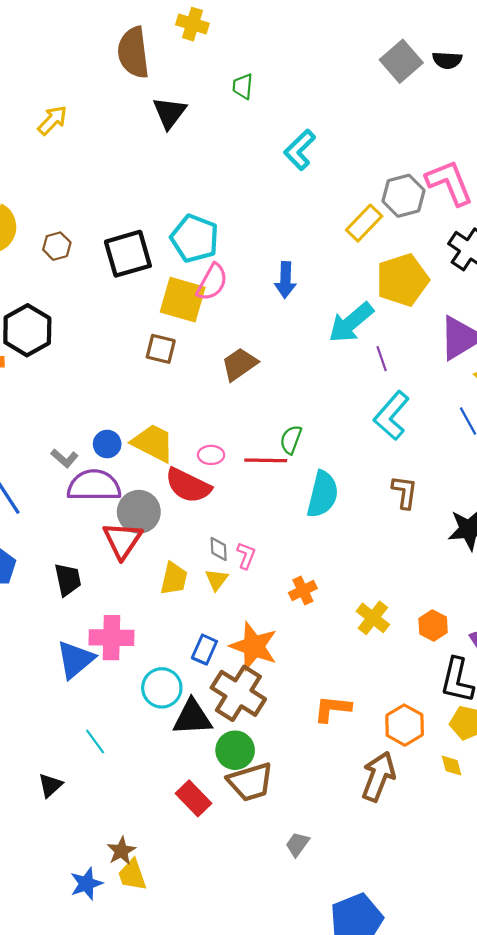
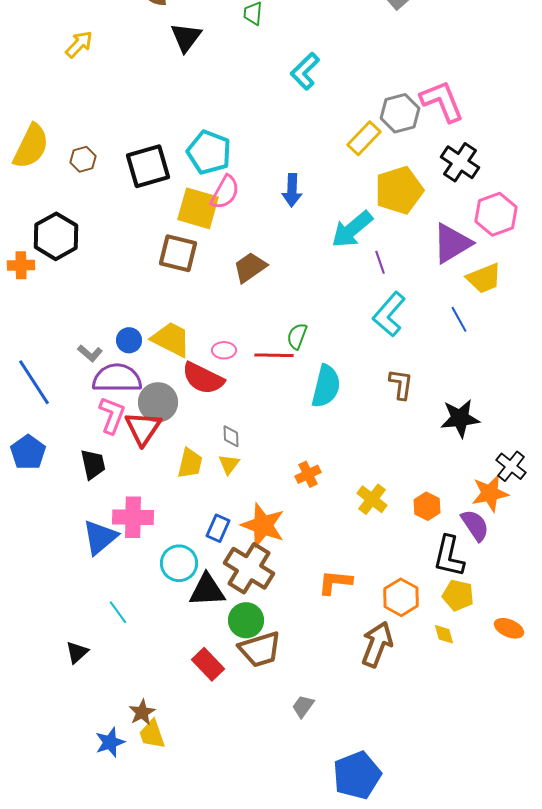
brown square: (161, 349) -> (178, 253), size x1.4
pink L-shape: (246, 556) -> (112, 415), moved, size x1.5

